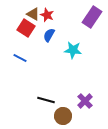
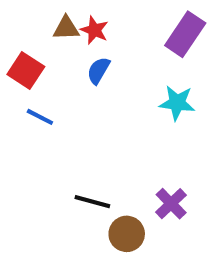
brown triangle: (33, 14) -> (66, 28), turned -32
red square: (26, 28) -> (26, 70), moved
cyan star: (73, 50) -> (177, 103), moved

